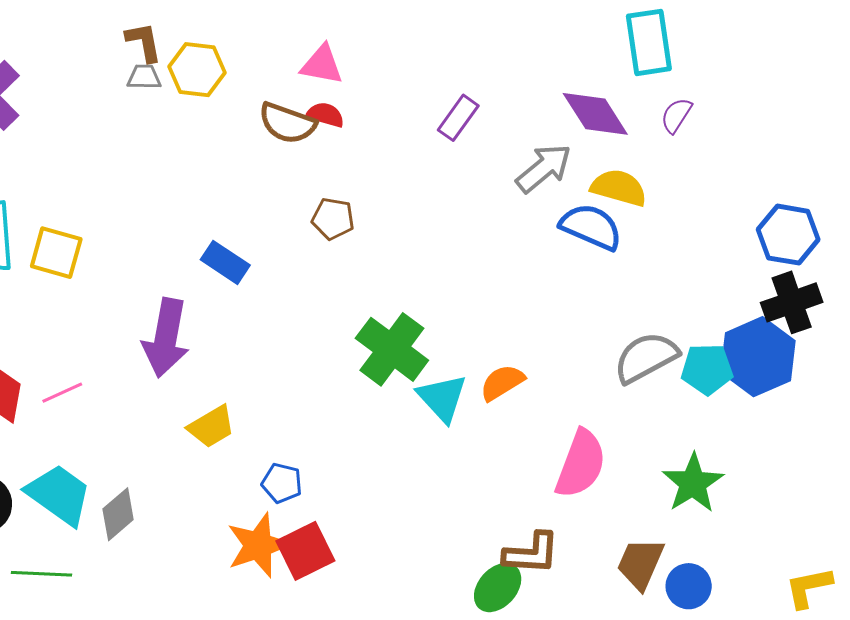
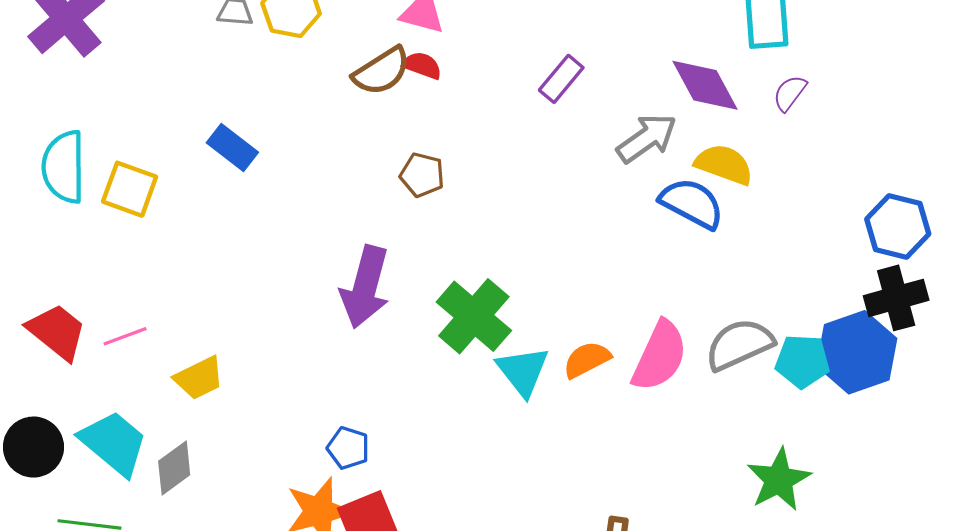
brown semicircle: (287, 123) -> (382, 71), turned -56
blue rectangle: (225, 262) -> (232, 148), moved
purple arrow: (166, 338) -> (365, 287), moved
yellow trapezoid: (211, 427) -> (199, 378), moved
pink semicircle: (581, 464) -> (660, 356), moved

